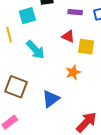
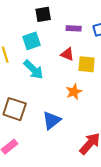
cyan square: (27, 16) -> (32, 41), moved

